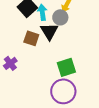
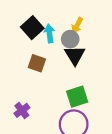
black triangle: (49, 31) -> (75, 55), moved
purple cross: (10, 63) -> (22, 110), moved

